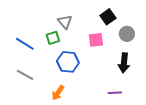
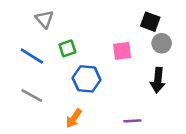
black square: (108, 17) -> (150, 22), moved, turned -35
gray triangle: (65, 22) -> (45, 19), moved
purple line: (115, 93) -> (132, 121), moved

